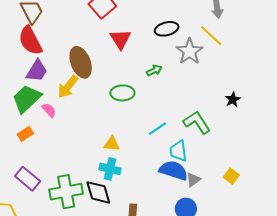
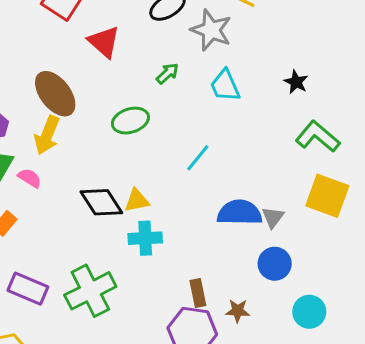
green L-shape: (197, 122) -> (318, 137), moved
cyan trapezoid: (178, 151) -> (225, 86), moved
yellow square: (231, 176) -> (327, 196), size x1.8
black diamond: (98, 192) -> (101, 202), moved

